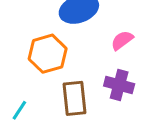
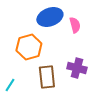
pink semicircle: (122, 40) -> (75, 25), moved, turned 112

